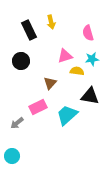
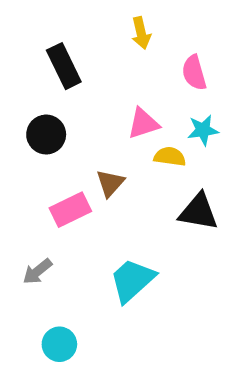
yellow arrow: (51, 22) -> (141, 33), moved
pink rectangle: (38, 107) -> (70, 210), moved
cyan trapezoid: (67, 115) -> (132, 280), moved
cyan circle: (12, 156) -> (59, 344), moved

